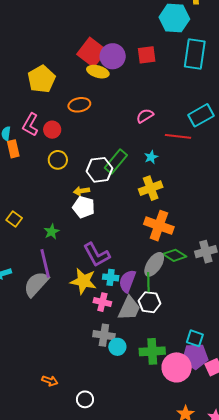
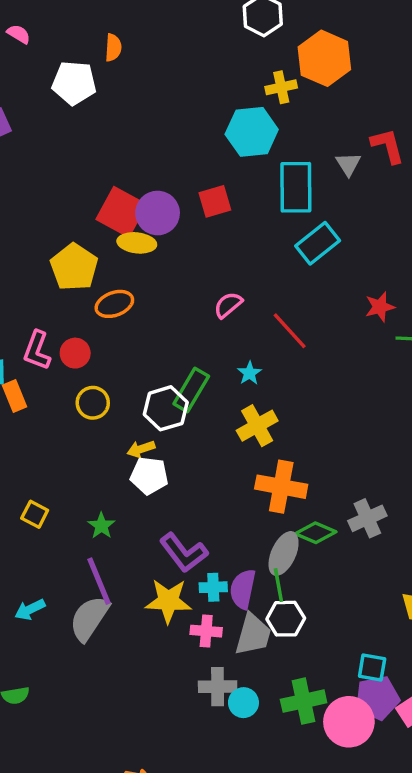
yellow pentagon: (41, 79) -> (74, 267), moved
cyan rectangle: (201, 115) -> (318, 243), moved
red line: (178, 136) -> (290, 331), turned 50

